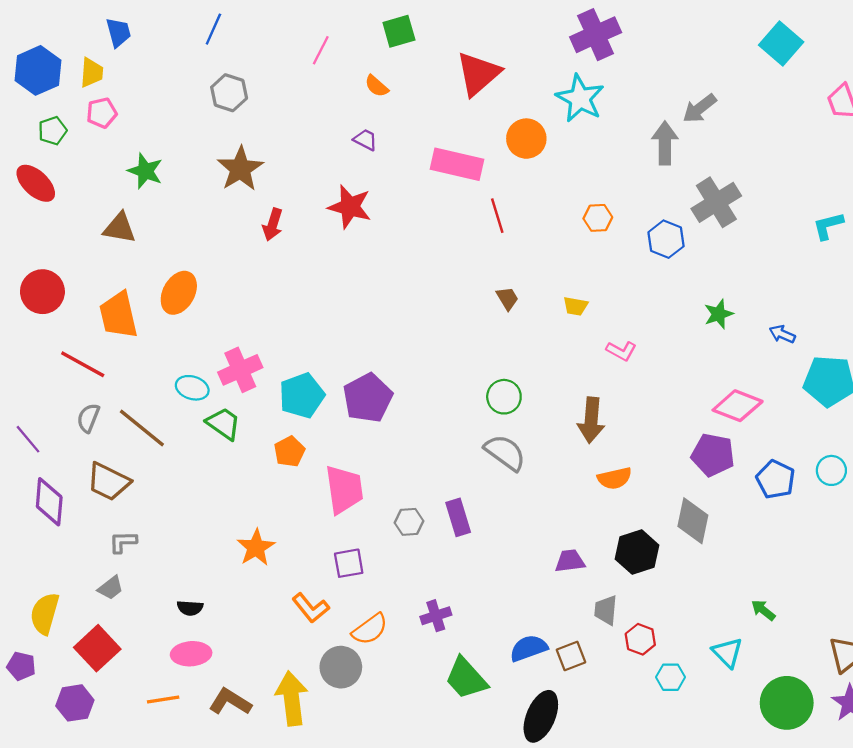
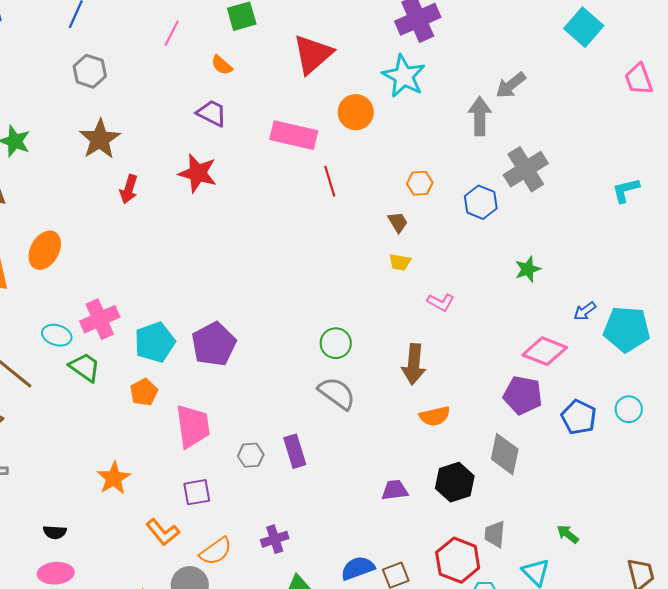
purple trapezoid: (365, 140) -> (212, 113), size x1.4
brown trapezoid: (507, 298) -> (398, 222), moved
blue arrow: (782, 334) -> (585, 311), moved, turned -60
gray trapezoid: (606, 610) -> (495, 534), moved
red hexagon: (640, 639) -> (458, 560), size x1.6

